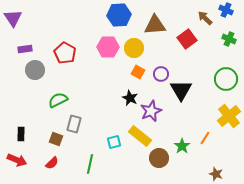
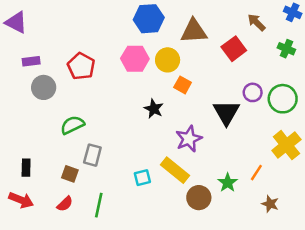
blue cross: (226, 10) -> (293, 12), moved
purple triangle: (13, 18) -> (16, 22), turned -30
orange square: (138, 72) -> (183, 85), moved
purple circle: (161, 74) -> (253, 92), moved
black star: (130, 98) -> (154, 109), moved
green line: (90, 164) -> (99, 205), moved
brown star: (216, 174) -> (270, 204), moved

